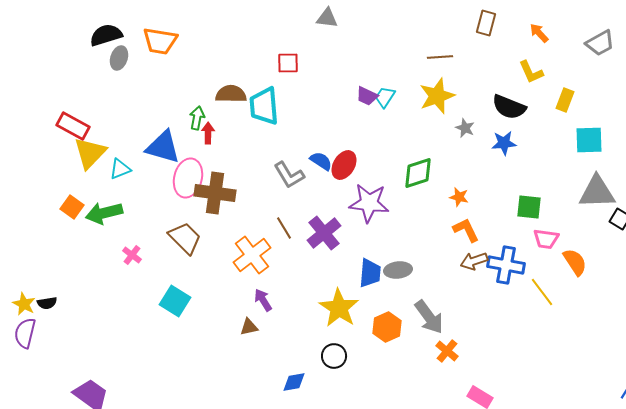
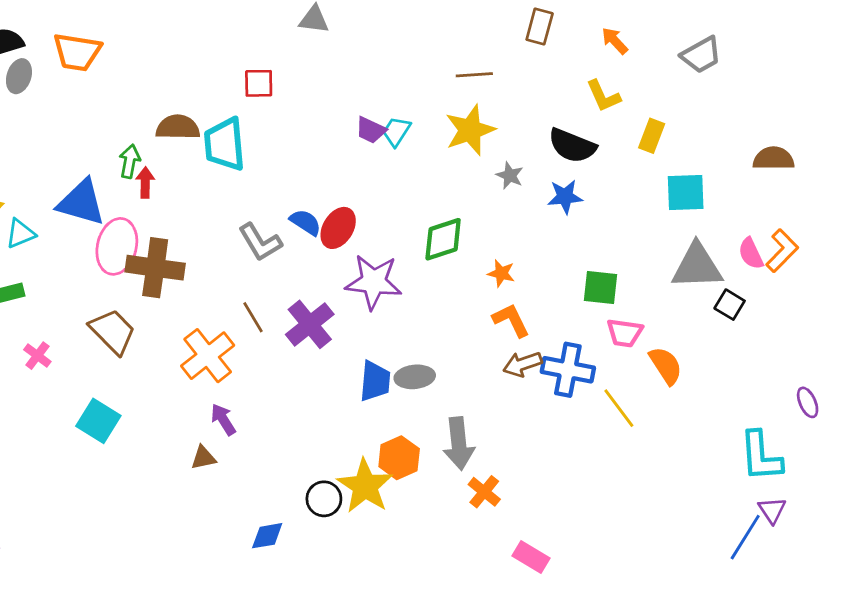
yellow star: (339, 308) -> (365, 486), moved
gray arrow: (429, 317) -> (459, 444), turned 30

